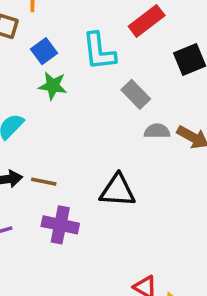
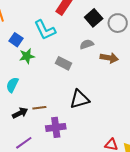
gray rectangle: (136, 94) -> (64, 63), moved
gray semicircle: (157, 131) -> (87, 44), moved

